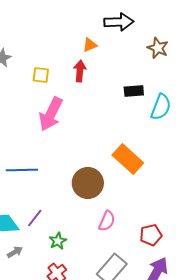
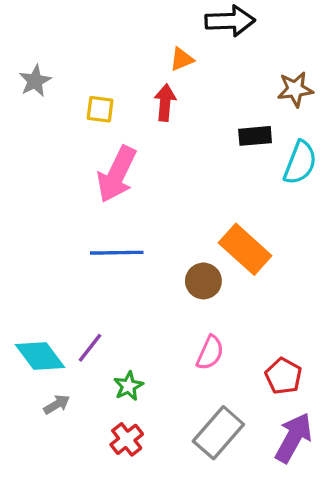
brown star: (158, 48) -> (295, 89), moved, turned -30
blue line: (22, 170) -> (117, 253), moved
brown circle: (88, 183) -> (203, 281), moved, size x0.7
red pentagon: (151, 235) -> (283, 376), turned -30

